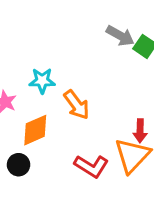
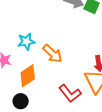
red L-shape: (91, 166) -> (70, 93), turned 30

